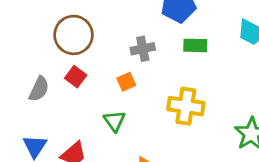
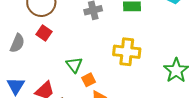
orange square: (126, 82) -> (89, 80), moved

